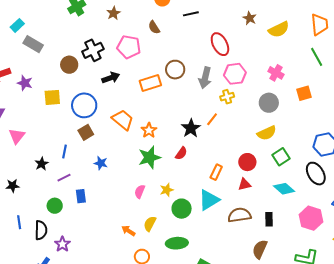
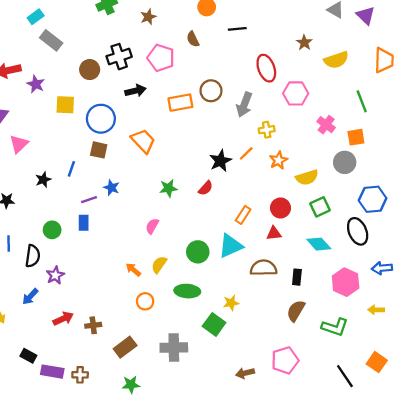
green line: (317, 57) -> (362, 101), moved
pink cross: (276, 73) -> (326, 125), moved
pink hexagon: (235, 74) -> (296, 93), moved
gray circle: (269, 103) -> (345, 162), moved
orange star: (149, 130) -> (279, 160), moved
brown square: (86, 132) -> (99, 150), turned 35
green star: (149, 157) -> (168, 188), size x0.7
purple line: (64, 178) -> (89, 200), moved
yellow star: (167, 190) -> (231, 303), moved
brown semicircle: (260, 249) -> (296, 311), moved

